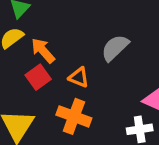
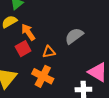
orange triangle: (79, 77) -> (49, 52), turned -40

